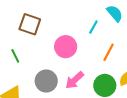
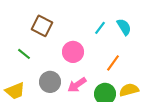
cyan line: (93, 27) -> (100, 28), moved
green line: (15, 56) -> (24, 54), turned -32

